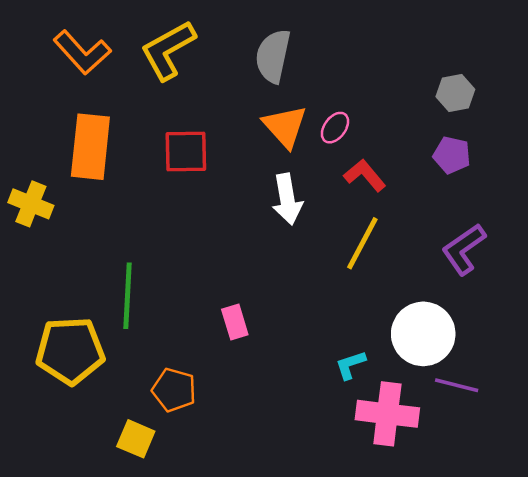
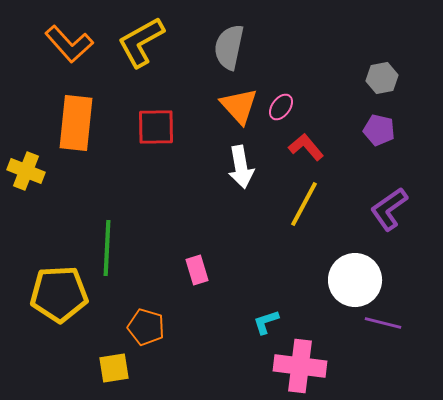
cyan L-shape: (350, 365) -> (266, 322), moved
pink cross: (387, 414) -> (300, 366), moved
yellow square: (136, 439) -> (114, 368), turned -32

